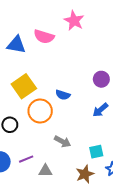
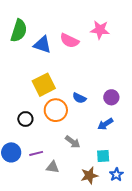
pink star: (74, 21) -> (100, 30), turned -30
purple circle: (101, 79) -> (111, 97), moved
blue arrow: (100, 110) -> (105, 124), moved

